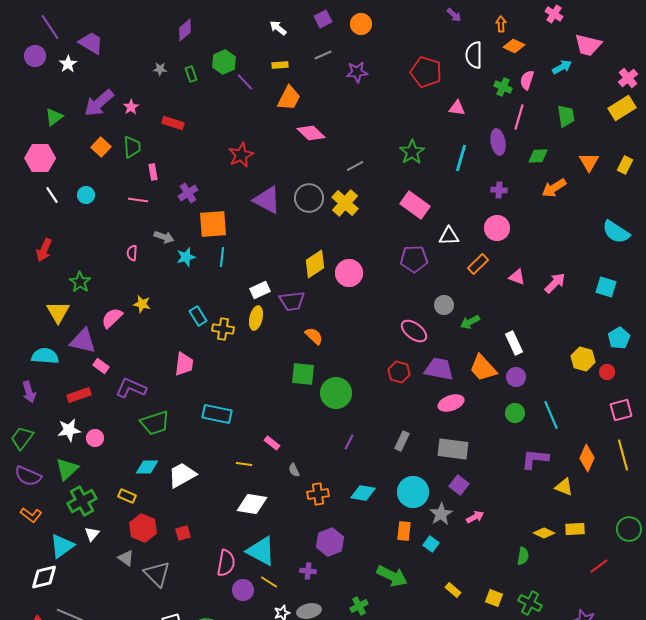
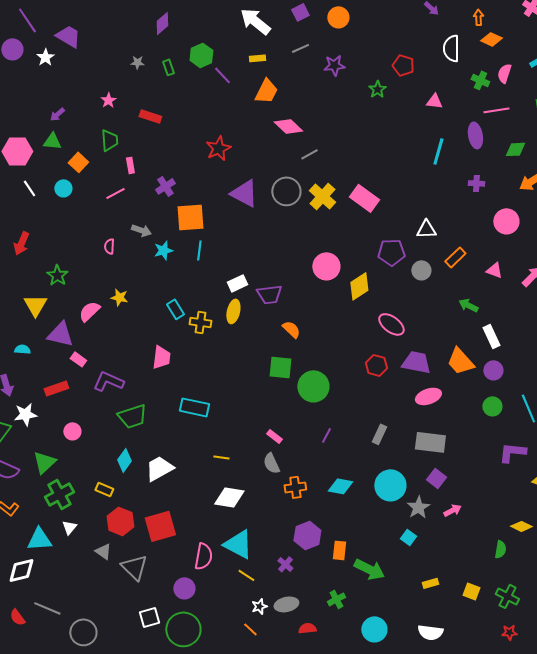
white arrow: (278, 28) -> (255, 21), size x1.8
red pentagon: (426, 72) -> (403, 65), size x0.7
purple arrow: (99, 103) -> (57, 114), moved, size x0.5
green triangle: (54, 117) -> (52, 141), moved, turned 42
pink line: (519, 117) -> (496, 110), turned 65
orange square: (101, 147) -> (78, 162), moved
green star: (412, 152) -> (377, 89), moved, size x0.7
gray line: (355, 166) -> (309, 154), moved
pink line: (138, 200) -> (115, 193), turned -36
pink rectangle: (415, 205) -> (364, 198), moved
pink circle: (497, 228) -> (506, 221), moved
yellow diamond: (315, 264) -> (359, 286), moved
gray circle: (444, 305) -> (421, 270), moved
green arrow: (470, 322) -> (468, 305), moved, turned 54
cyan semicircle: (45, 356) -> (22, 349), size x0.6
white star: (69, 430) -> (25, 414), moved
pink rectangle: (272, 443) -> (274, 436), moved
cyan diamond: (147, 467) -> (124, 460), turned -55
gray semicircle: (294, 470) -> (271, 463), size x1.5
orange rectangle: (404, 531) -> (339, 550), moved
red square: (183, 533) -> (160, 526), size x2.0
cyan triangle: (62, 546) -> (39, 539), turned 32
purple cross: (308, 571) -> (285, 564), turned 35
purple circle: (243, 590) -> (184, 588), moved
yellow rectangle: (453, 590) -> (430, 583), turned -56

